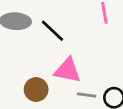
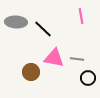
gray line: (87, 95) -> (77, 59), moved

